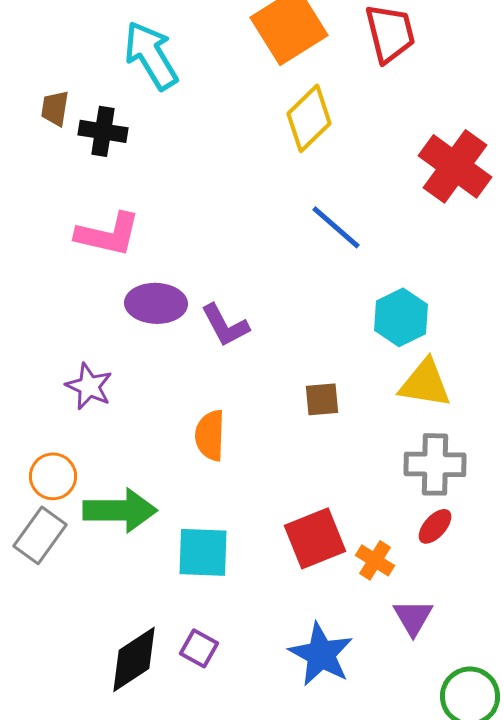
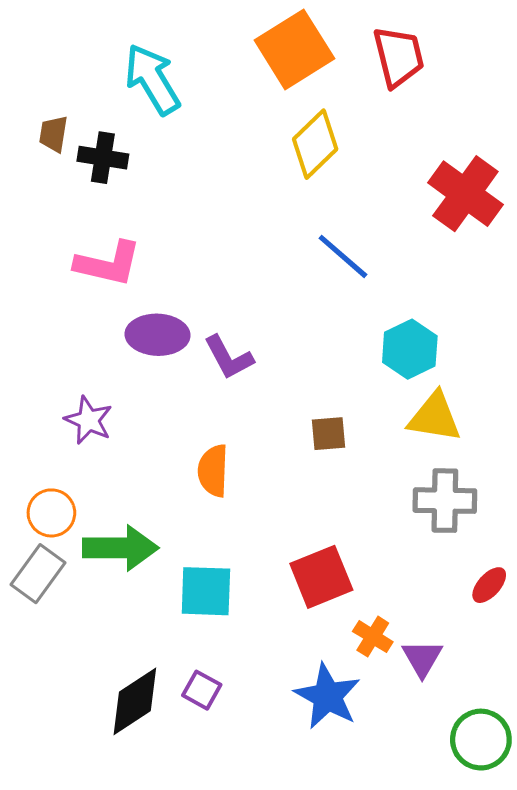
red ellipse: (435, 526) -> (489, 585), moved
orange cross: (375, 560) -> (373, 637), moved

